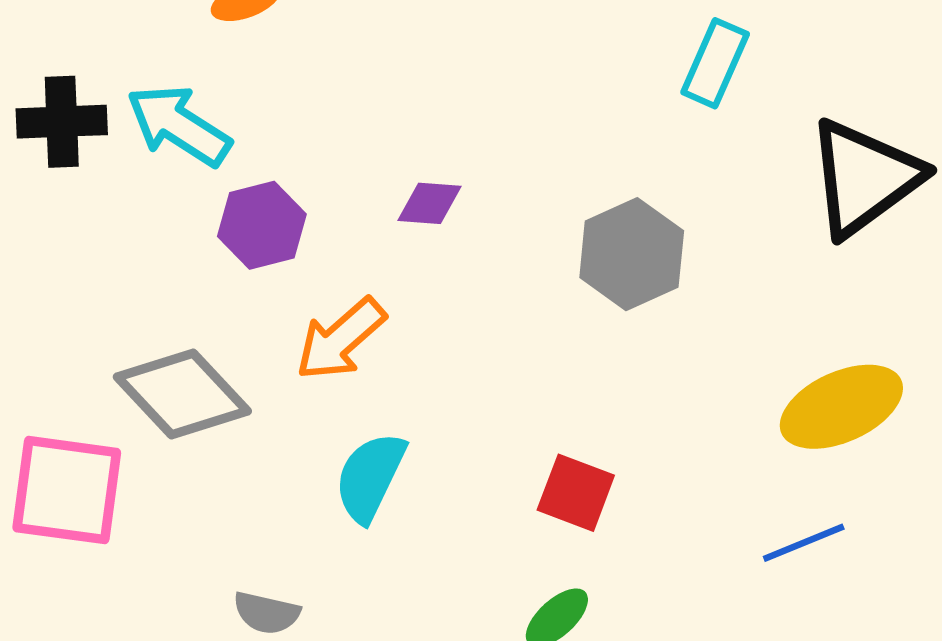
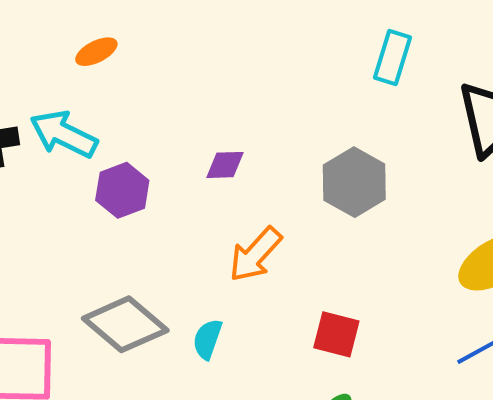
orange arrow: (340, 339) -> (255, 254), moved
gray diamond: (182, 394) -> (125, 324), moved
cyan semicircle: (370, 477) -> (207, 339), size x0.7

